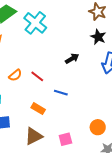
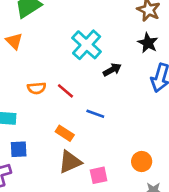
cyan cross: (35, 23) -> (87, 45), moved
orange semicircle: (15, 75) -> (37, 88), turned 32
brown triangle: (34, 136) -> (70, 162), moved

